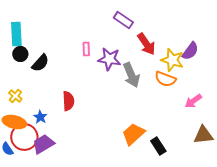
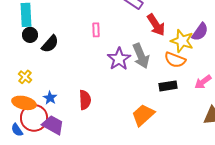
purple star: (109, 59) -> (119, 59), moved, turned 30
red semicircle: (68, 101) -> (85, 100), moved
purple trapezoid: (43, 144) -> (53, 125), turned 60
black rectangle: (158, 146) -> (168, 86), moved, turned -66

